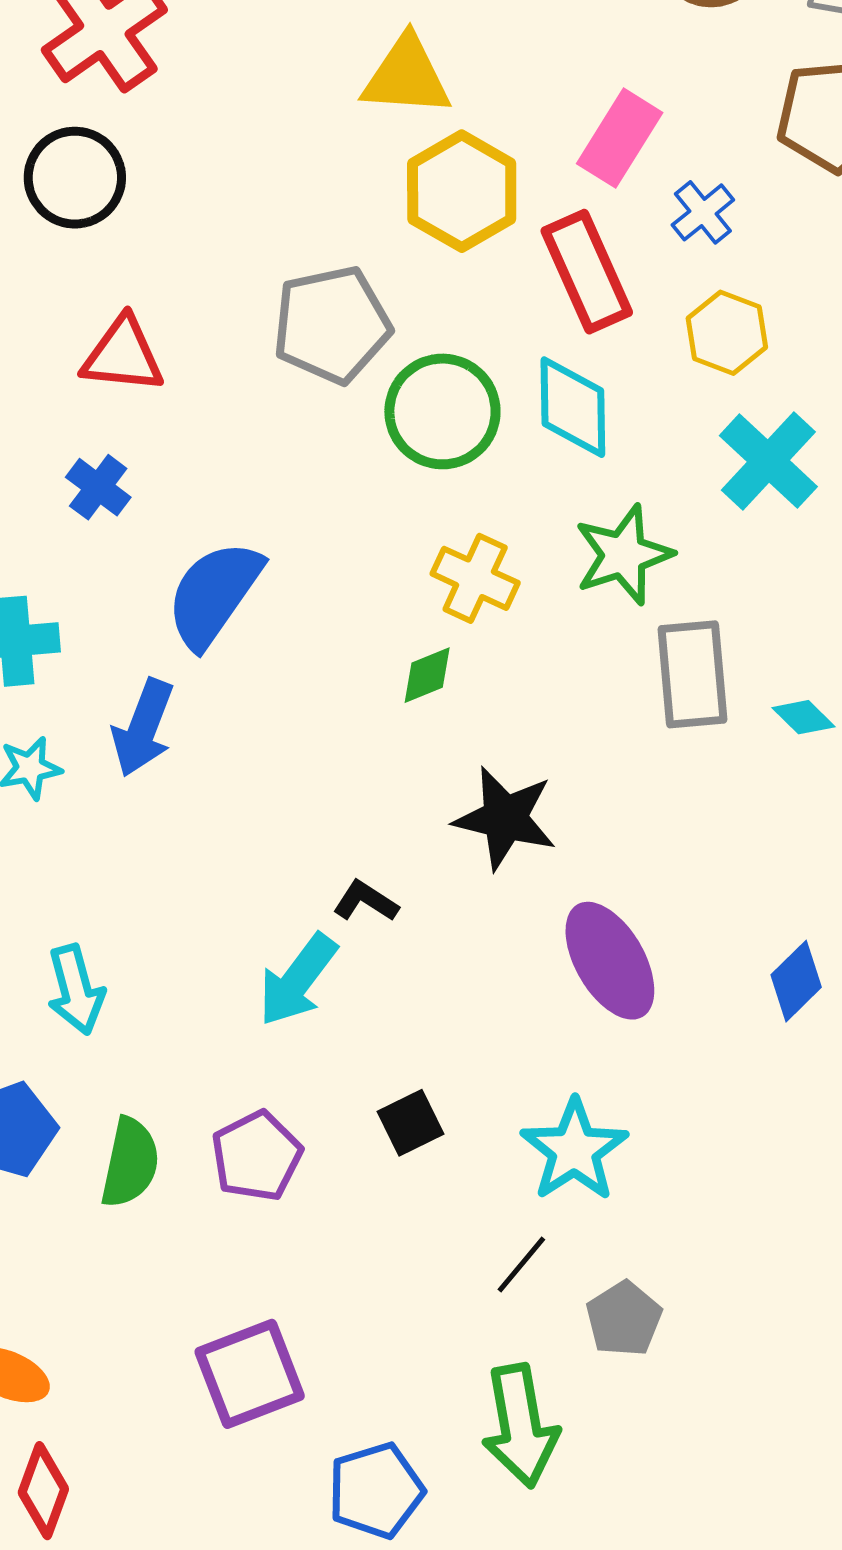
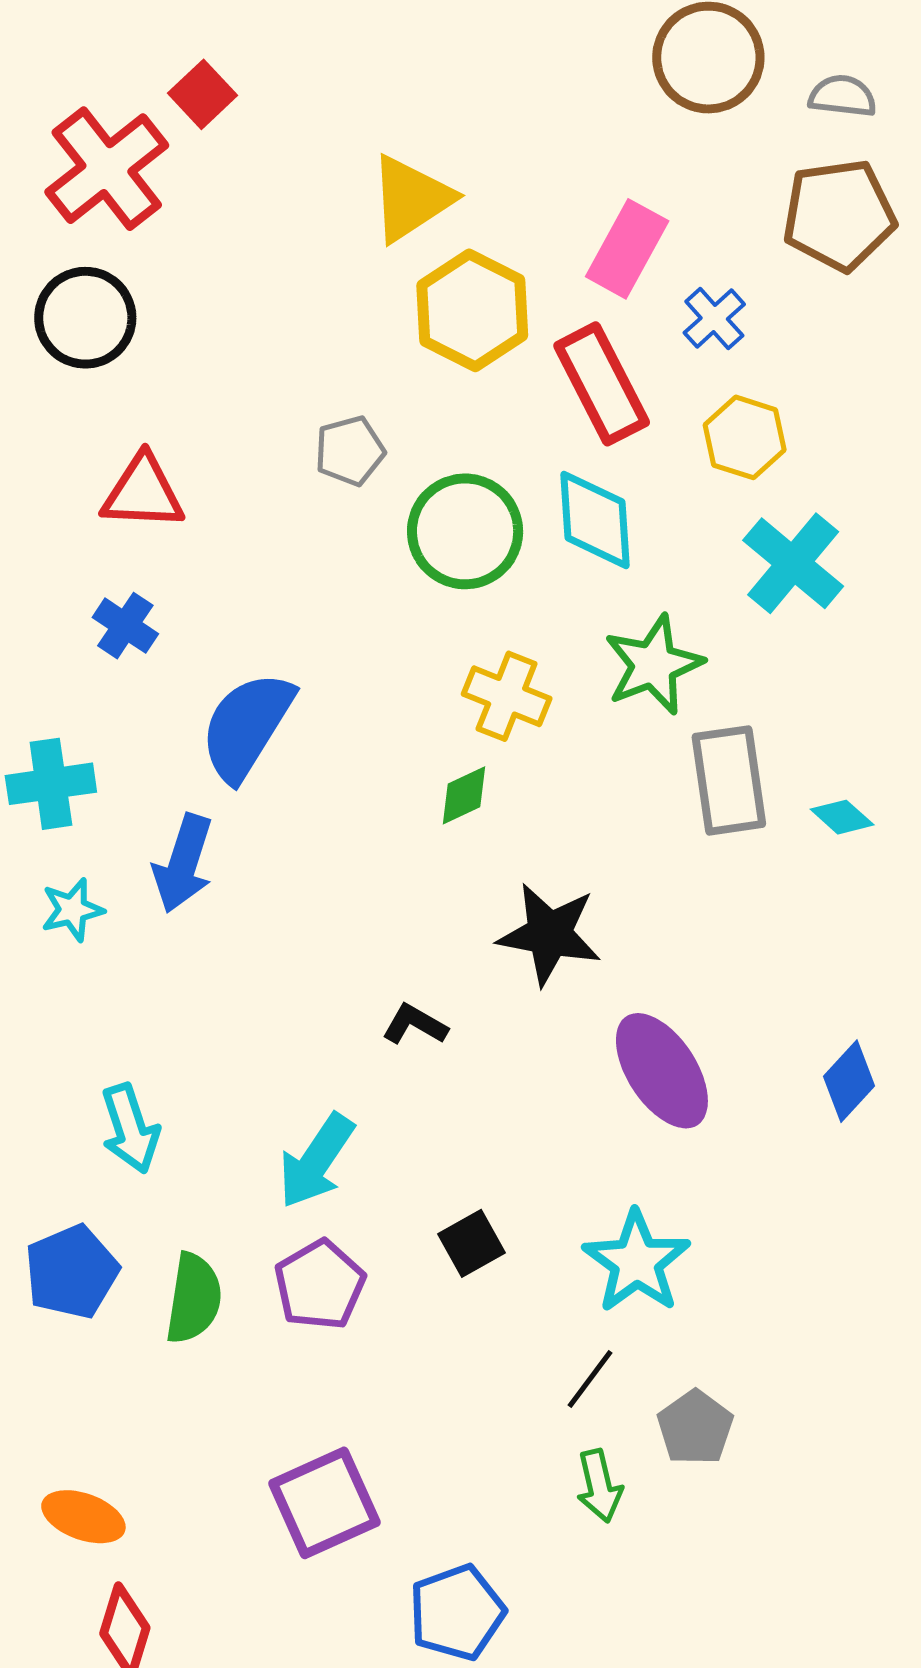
yellow triangle: (406, 76) -> (411, 199), turned -34
gray pentagon: (332, 325) -> (350, 451), size x0.6
cyan arrow: (298, 980) -> (316, 1161), moved
green arrow: (520, 1426) -> (599, 1486), moved, size x0.6

